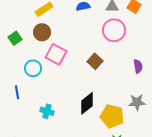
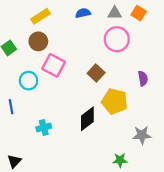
gray star: (137, 102) -> (142, 135), moved
cyan cross: (47, 111) -> (44, 127), turned -32
yellow pentagon: (112, 116) -> (115, 101), moved

